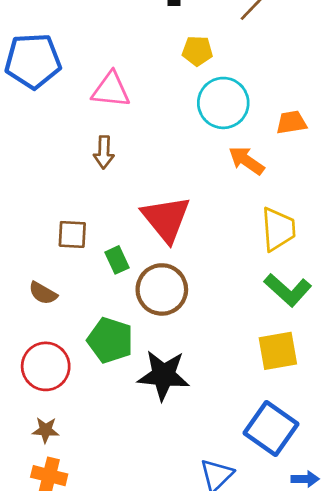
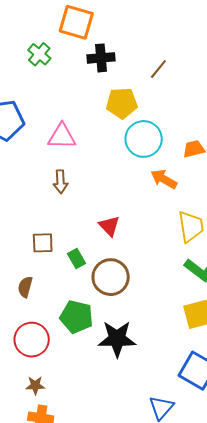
yellow pentagon: (197, 51) -> (122, 103), size x1.4
red triangle: (166, 219) -> (109, 226), size x0.6
brown semicircle: (43, 293) -> (25, 287), turned 80

